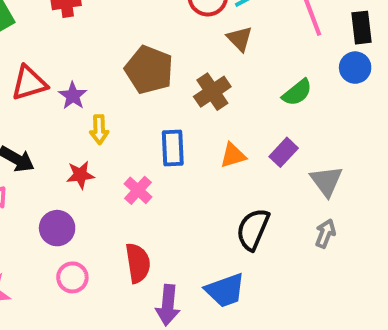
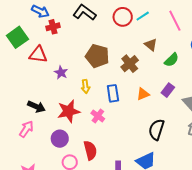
brown triangle: (240, 39) -> (151, 45), moved
red triangle: (29, 83) -> (38, 54), moved, turned 30
yellow arrow: (99, 130) -> (86, 86), moved
red star: (80, 175) -> (69, 111), size x1.6
red semicircle: (138, 263) -> (90, 150), moved

